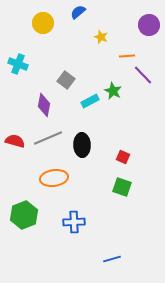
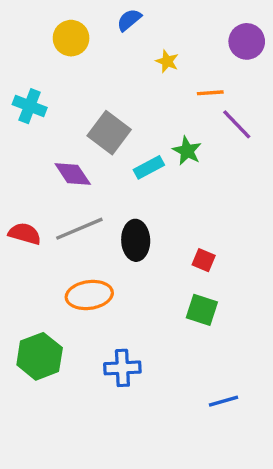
gray square: (66, 80) -> (109, 133), size x1.4
purple diamond: (44, 105) -> (73, 174), turned -45
blue line: (112, 259) -> (224, 401), moved

